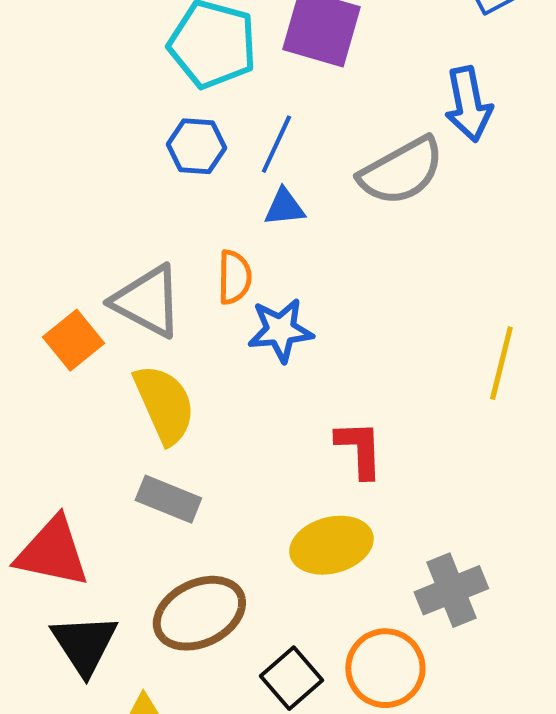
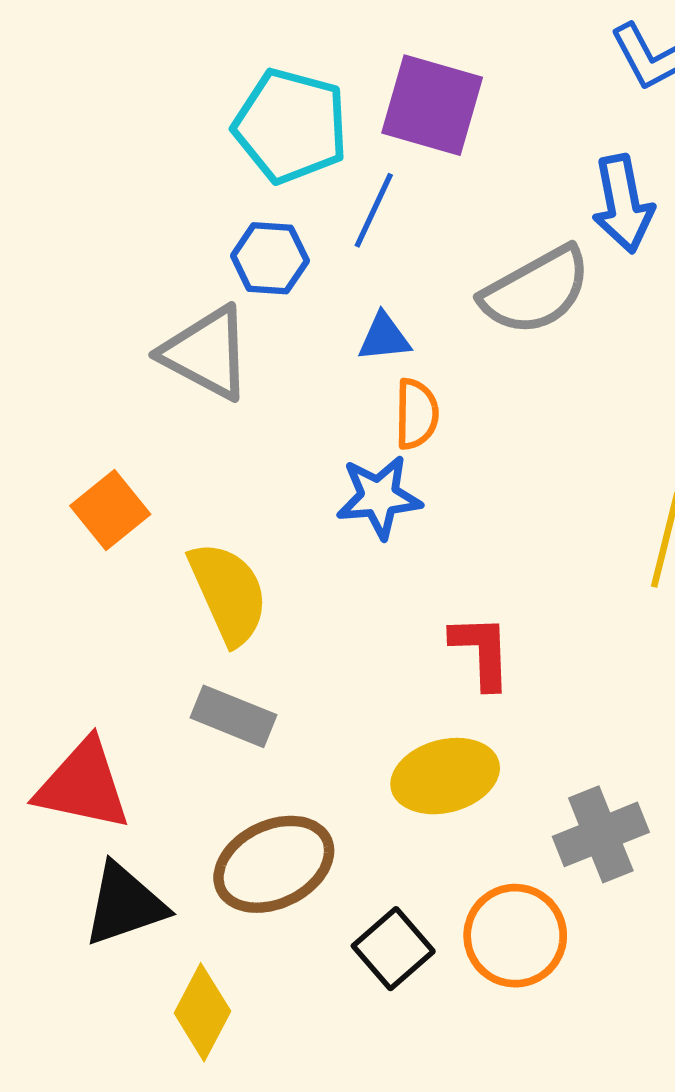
blue line: (276, 144) -> (374, 210), moved
orange semicircle: (234, 277) -> (417, 414), moved
gray triangle: (147, 301) -> (206, 353), moved
black triangle: (84, 644) -> (125, 905), turned 44

